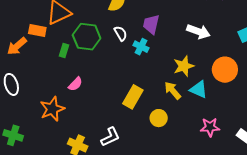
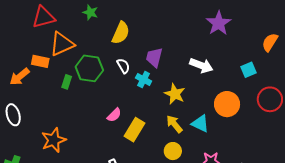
yellow star: (184, 66) -> (175, 94), moved, turned -30
pink semicircle: (75, 84) -> (114, 115), moved
yellow circle: (159, 118) -> (173, 151), moved

